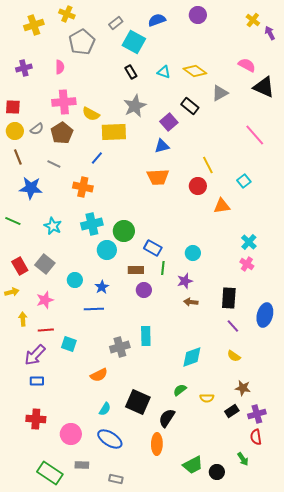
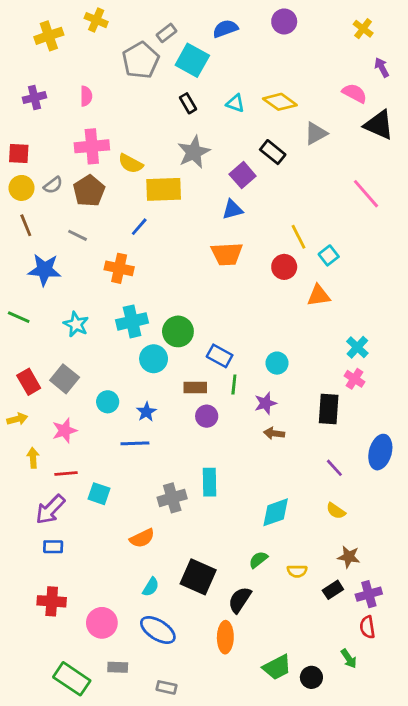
purple arrow: (270, 33) -> (382, 67), moved
gray pentagon: (82, 42) -> (141, 60), moved
cyan square: (244, 181) -> (329, 255), moved
black rectangle: (229, 298) -> (329, 409), moved

